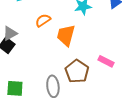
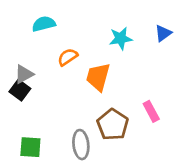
pink rectangle: (106, 61) -> (151, 111), turned 35

